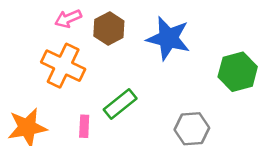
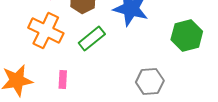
green rectangle: (120, 104) -> (92, 38), moved

